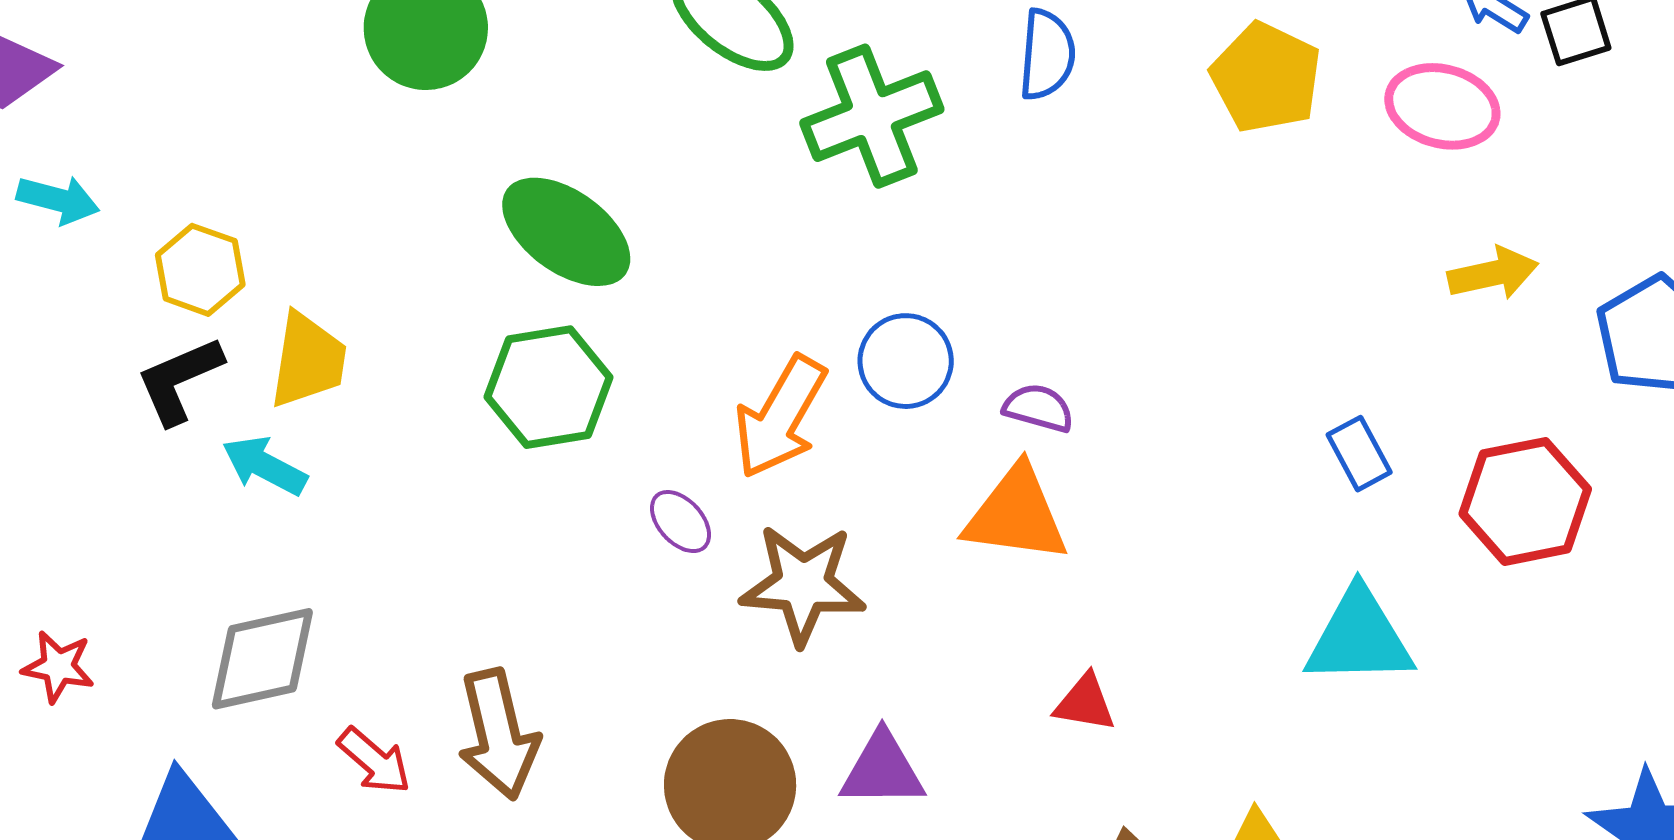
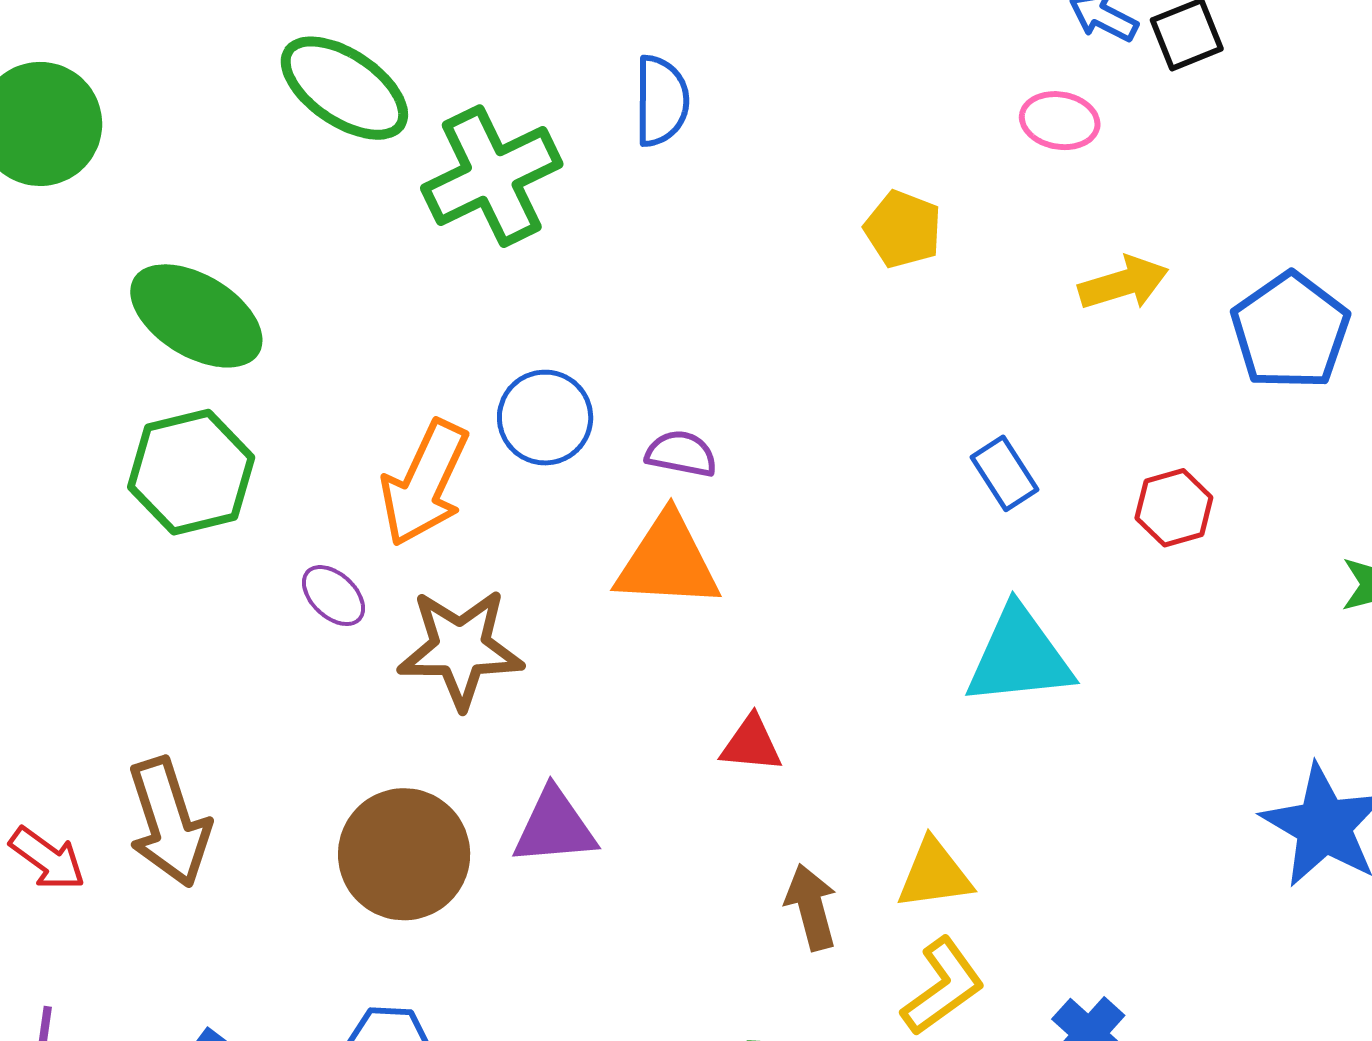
yellow pentagon: (1266, 78) -> (903, 229), moved, size x0.7
pink ellipse: (1442, 106) -> (1060, 121), size x0.7
red hexagon: (1525, 501) -> (1174, 508), size x0.6

